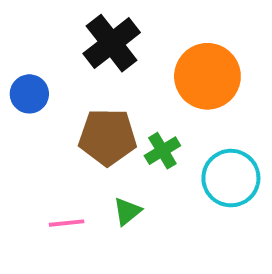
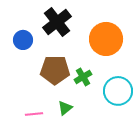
blue circle: (29, 94) -> (23, 40), moved

